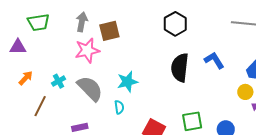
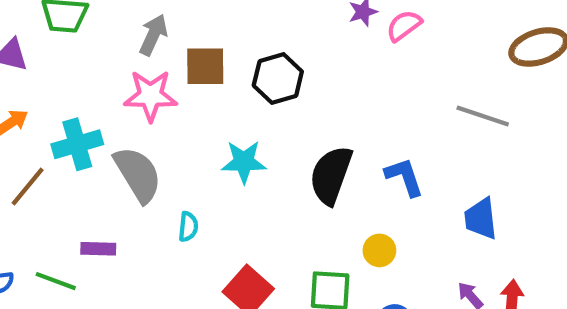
black hexagon: (175, 24) -> (278, 78), moved
cyan cross: (59, 81) -> (77, 144), size x1.6
cyan star: (127, 82) -> (244, 162), moved
yellow circle: (245, 92) -> (379, 250), moved

